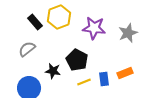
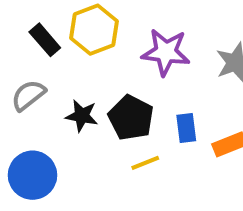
black star: (53, 71) -> (82, 116), moved
blue rectangle: (104, 79) -> (186, 128), moved

